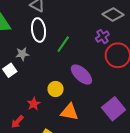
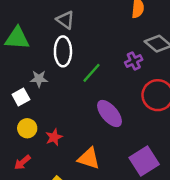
purple cross: (102, 37) -> (134, 61), moved
yellow circle: (56, 89) -> (27, 128), moved
red star: (34, 104) -> (54, 137), moved

